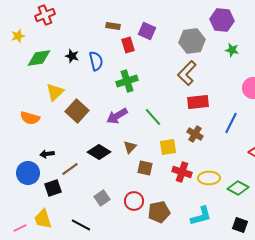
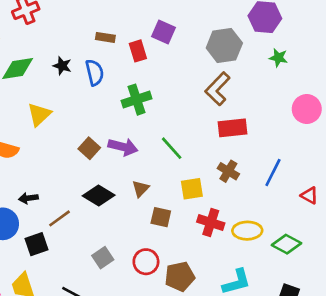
brown rectangle: (113, 26) -> (105, 37), moved
brown square: (77, 111) -> (89, 148), moved, size x0.7
purple arrow: (117, 116) -> (123, 147), turned -135
blue line: (231, 123) -> (273, 173), moved

